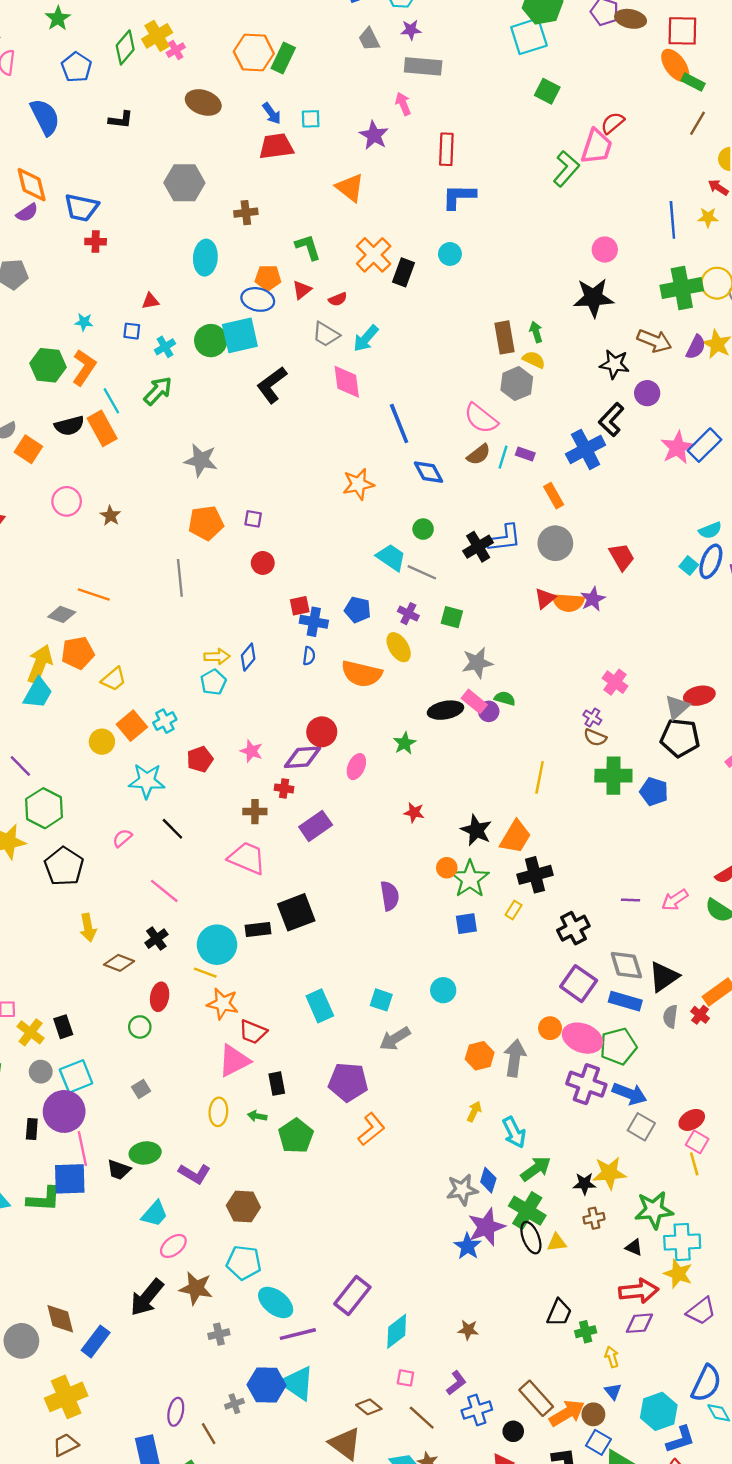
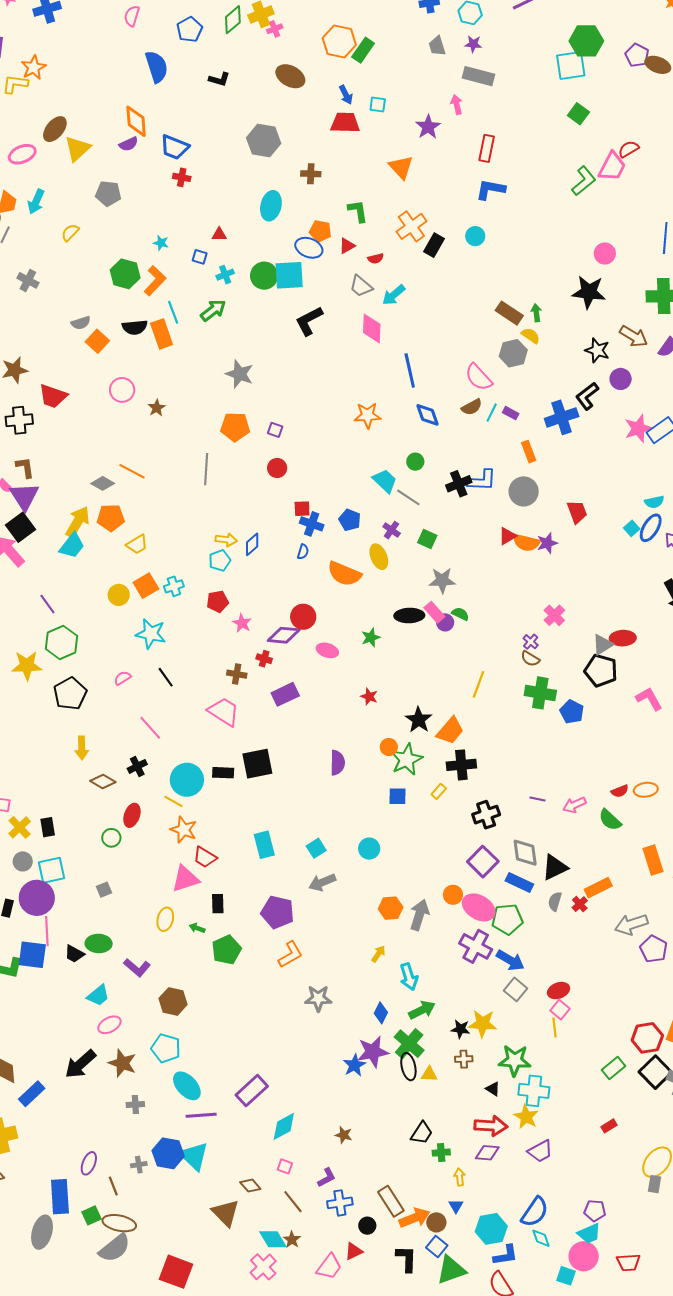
brown rectangle: (504, 337) -> (509, 313), turned -56
red pentagon: (200, 759) -> (218, 601), moved
pink ellipse: (356, 767) -> (327, 650), turned 75
cyan square: (381, 1000) -> (316, 848), turned 30
gray star: (462, 1190) -> (318, 998), moved

